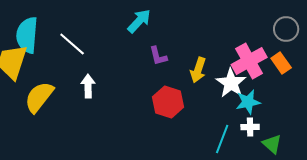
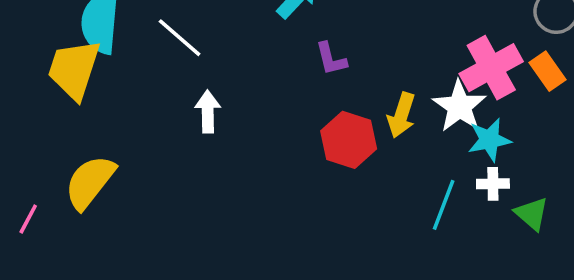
yellow arrow: (198, 70) -> (401, 115), moved
yellow semicircle: (39, 97) -> (90, 182), moved

